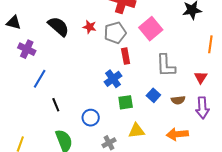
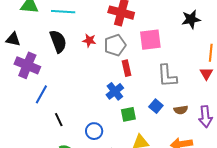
black semicircle: (58, 27) -> (58, 41), turned 30
pink square: (151, 29) -> (150, 40), turned 35
purple cross: (27, 49) -> (27, 65), size x1.4
red triangle: (201, 77) -> (206, 74), moved

